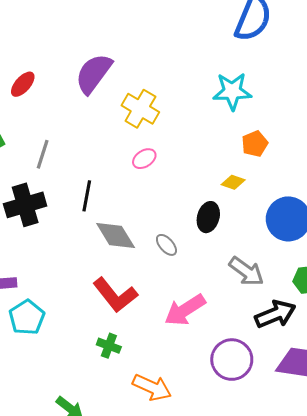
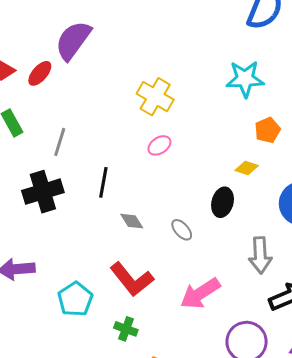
purple semicircle: (94, 74) -> (73, 40), moved
gray diamond: (116, 236) -> (132, 221), size x0.6
gray arrow: (246, 271) -> (260, 255), turned 51
cyan pentagon: (27, 317) -> (75, 299), moved

